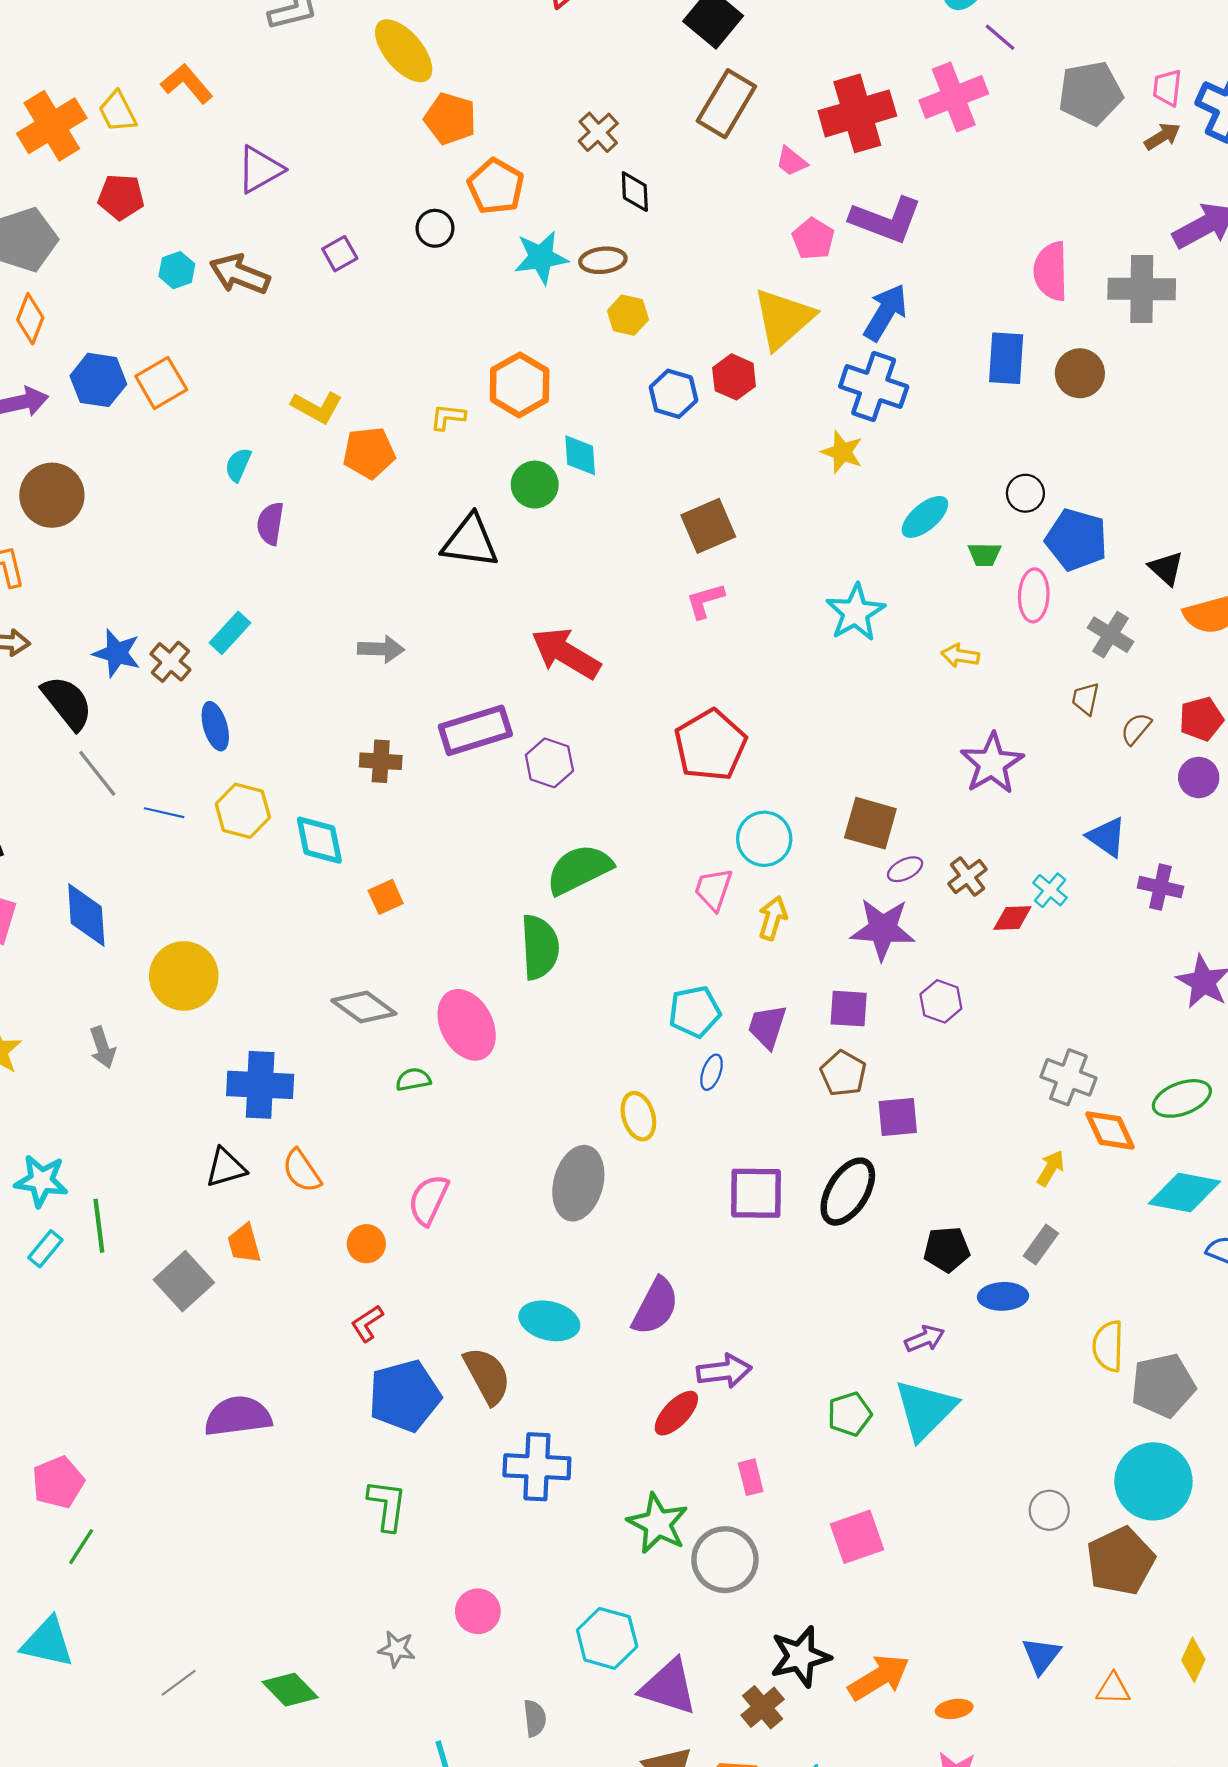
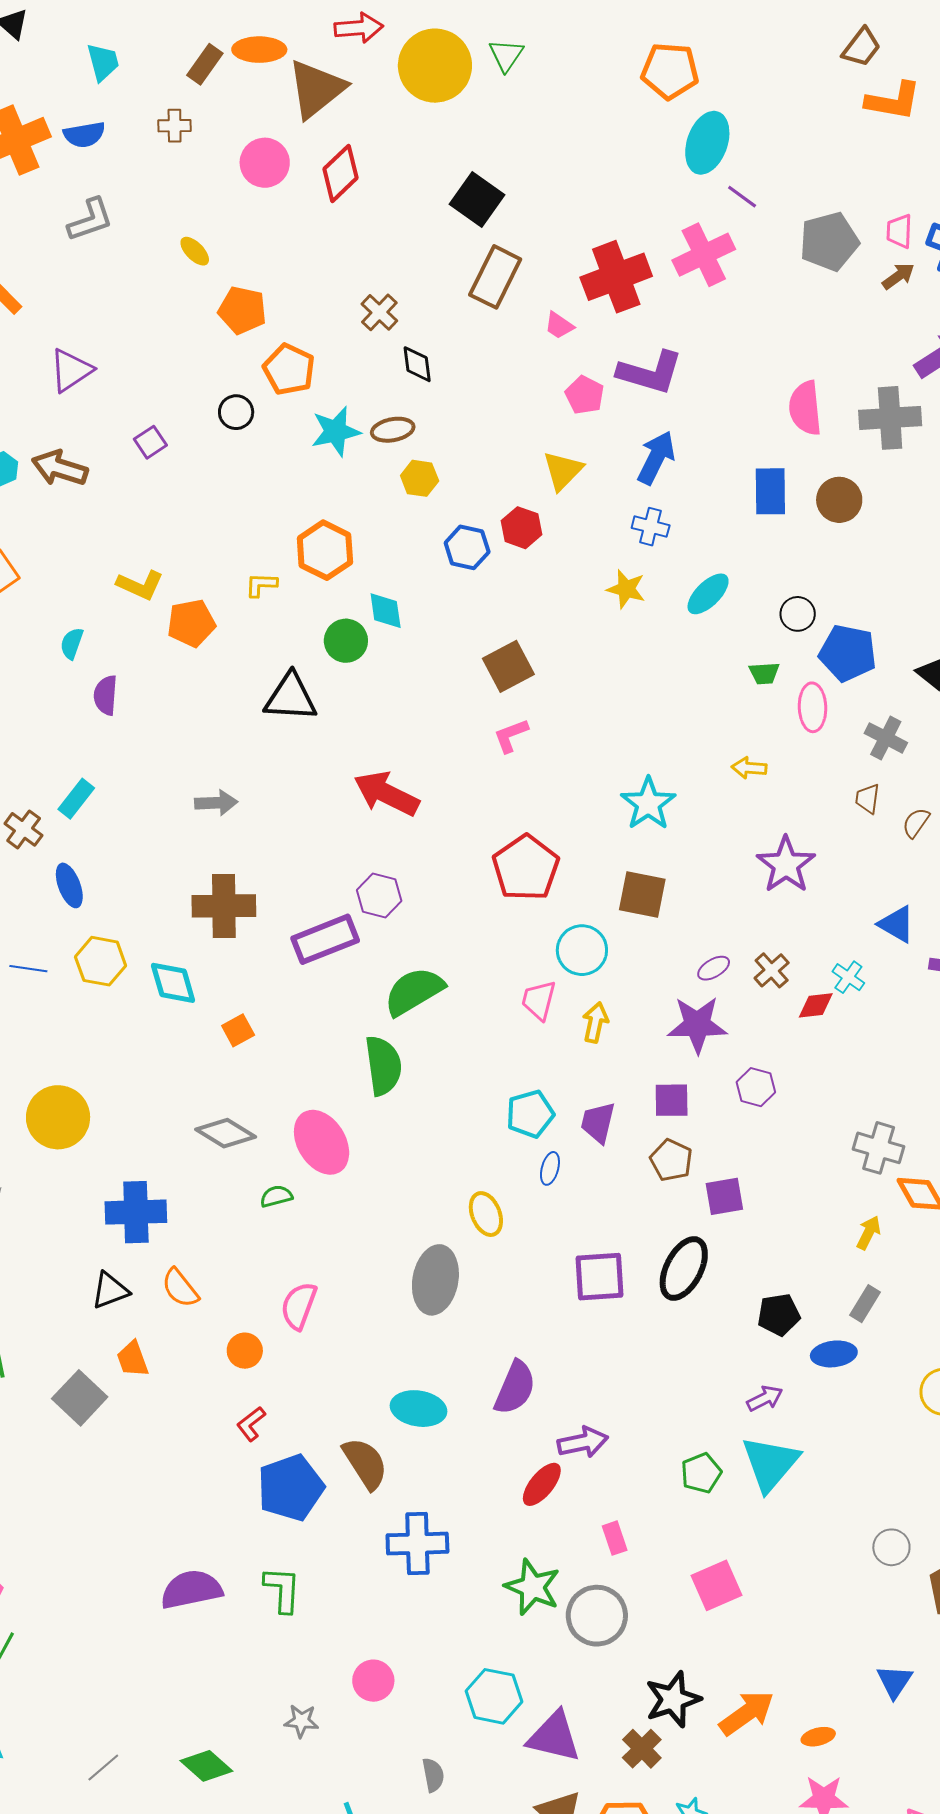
yellow ellipse: (404, 51) -> (195, 251), size x0.5
yellow triangle: (783, 319) -> (563, 471), size x0.7
blue cross: (874, 386) -> (651, 527), size x0.6
cyan ellipse: (925, 517) -> (708, 594), moved
cyan star: (855, 612) -> (648, 804), moved
purple rectangle: (475, 730) -> (325, 939), moved
brown cross: (381, 761) -> (224, 906), size x1.6
brown square: (870, 823) -> (642, 894), moved
purple semicircle: (238, 1416) -> (191, 1589), moved

